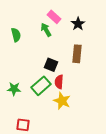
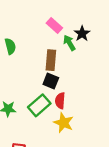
green arrow: (46, 30) -> (69, 43), moved
brown rectangle: (77, 54) -> (51, 60), moved

